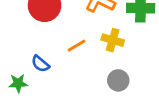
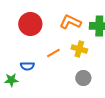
blue semicircle: (40, 64) -> (27, 66), turned -40

